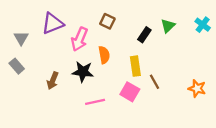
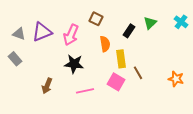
purple triangle: (53, 24) -> (42, 32), moved
gray triangle: (21, 38) -> (19, 34), turned -40
orange semicircle: (104, 55) -> (105, 44), moved
brown arrow: (53, 81) -> (47, 86), moved

